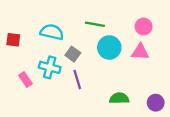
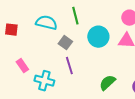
green line: (95, 24) -> (75, 16), moved, turned 66
cyan cross: (50, 67) -> (44, 81), moved
green semicircle: (119, 98) -> (107, 83), turned -42

